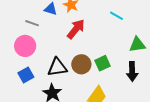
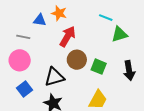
green triangle: (137, 45) -> (119, 34), moved
green square: (102, 63) -> (99, 67), turned -35
brown circle: (81, 64) -> (77, 60), moved

